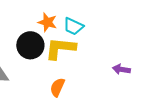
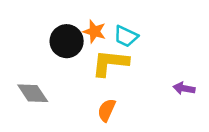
black circle: (30, 45) -> (67, 41), moved

